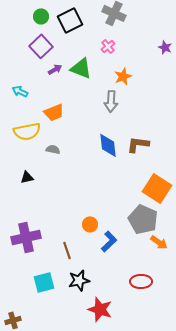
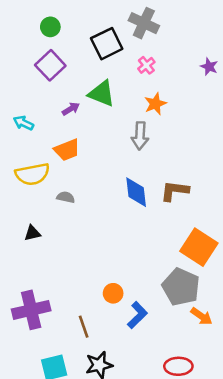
black square: (70, 20) -> (107, 44), moved
pink cross: (108, 46) -> (146, 65), moved
purple arrow: (55, 69) -> (71, 109), moved

